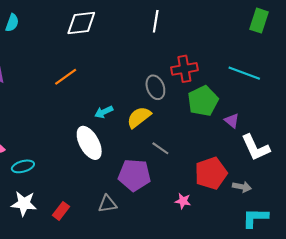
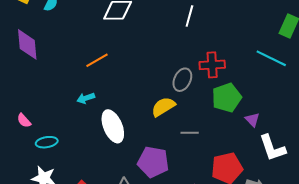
cyan line: (244, 73) -> (271, 58), moved
gray ellipse: (155, 87) -> (182, 80), turned 40
cyan arrow: (104, 112) -> (86, 98), moved
gray line: (160, 148) -> (190, 133), moved, turned -42

